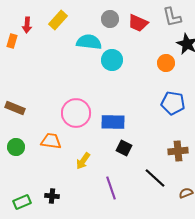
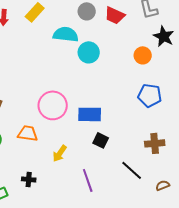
black cross: (52, 196) -> (29, 179), moved

